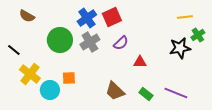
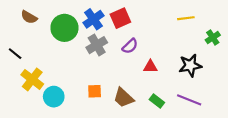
yellow line: (185, 17) -> (186, 18), moved
green circle: (60, 40) -> (64, 28), moved
black star: (180, 48) -> (190, 65), moved
orange square: (69, 78) -> (95, 91), moved

